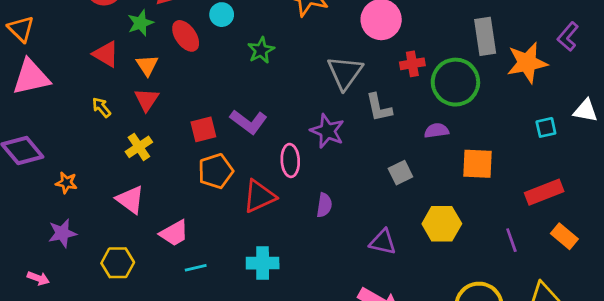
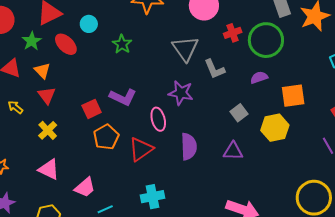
purple semicircle: (324, 205) -> (189, 147), size x1.5
yellow hexagon: (442, 224) -> (275, 128), moved
purple triangle: (383, 242) -> (233, 151), moved

